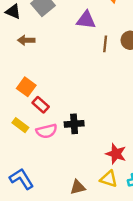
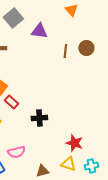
purple triangle: (86, 20) -> (39, 31), moved
pink semicircle: (47, 131) -> (16, 152), moved

